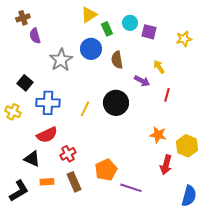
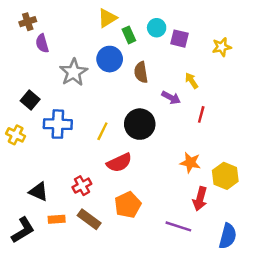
red semicircle: (47, 135) -> (119, 163), moved
brown rectangle: (74, 182) -> (89, 219), turned -30
purple line: (131, 188) -> (178, 226), moved

